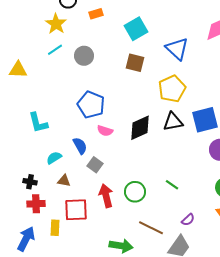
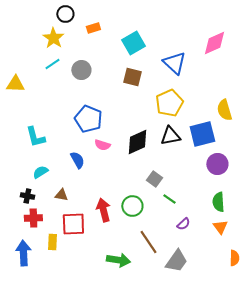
cyan semicircle: (54, 158) -> (40, 172), moved
gray square: (95, 165) -> (154, 179), moved
purple semicircle: (188, 220) -> (183, 224), moved
brown line: (151, 228) -> (148, 242), turned 30
blue arrow: (26, 239) -> (23, 253), turned -30

